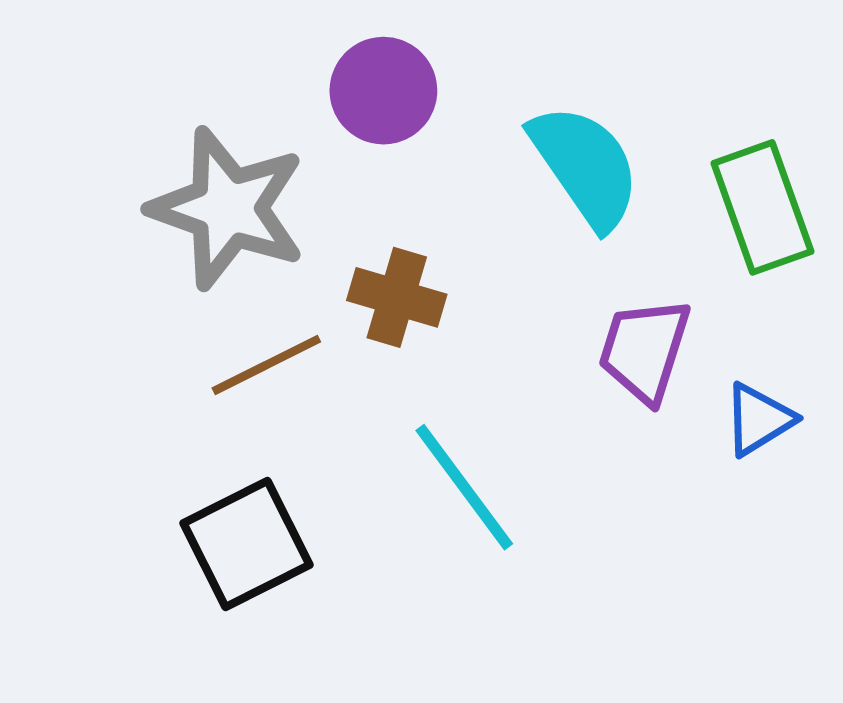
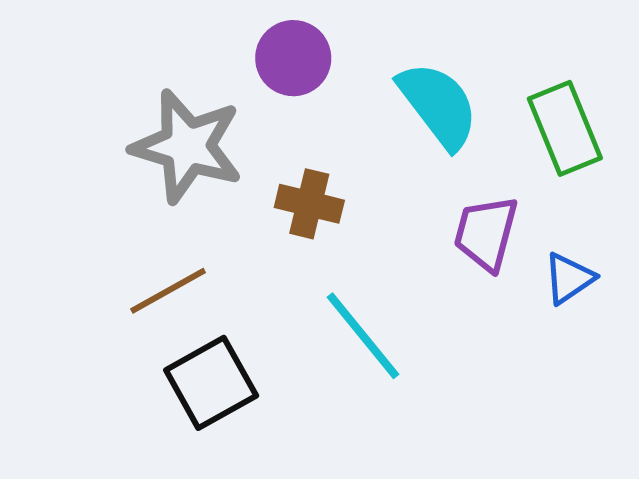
brown line: (266, 365) -> (168, 291), moved

